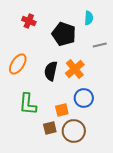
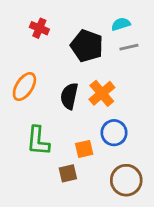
cyan semicircle: (89, 18) -> (121, 24), turned -112
gray line: (100, 45) -> (129, 47), moved
brown circle: (74, 131) -> (126, 180), moved

